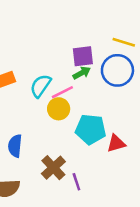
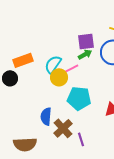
yellow circle: (59, 109) -> (59, 77), moved
cyan pentagon: (91, 129) -> (79, 98), moved
blue semicircle: (15, 146) -> (46, 116), moved

